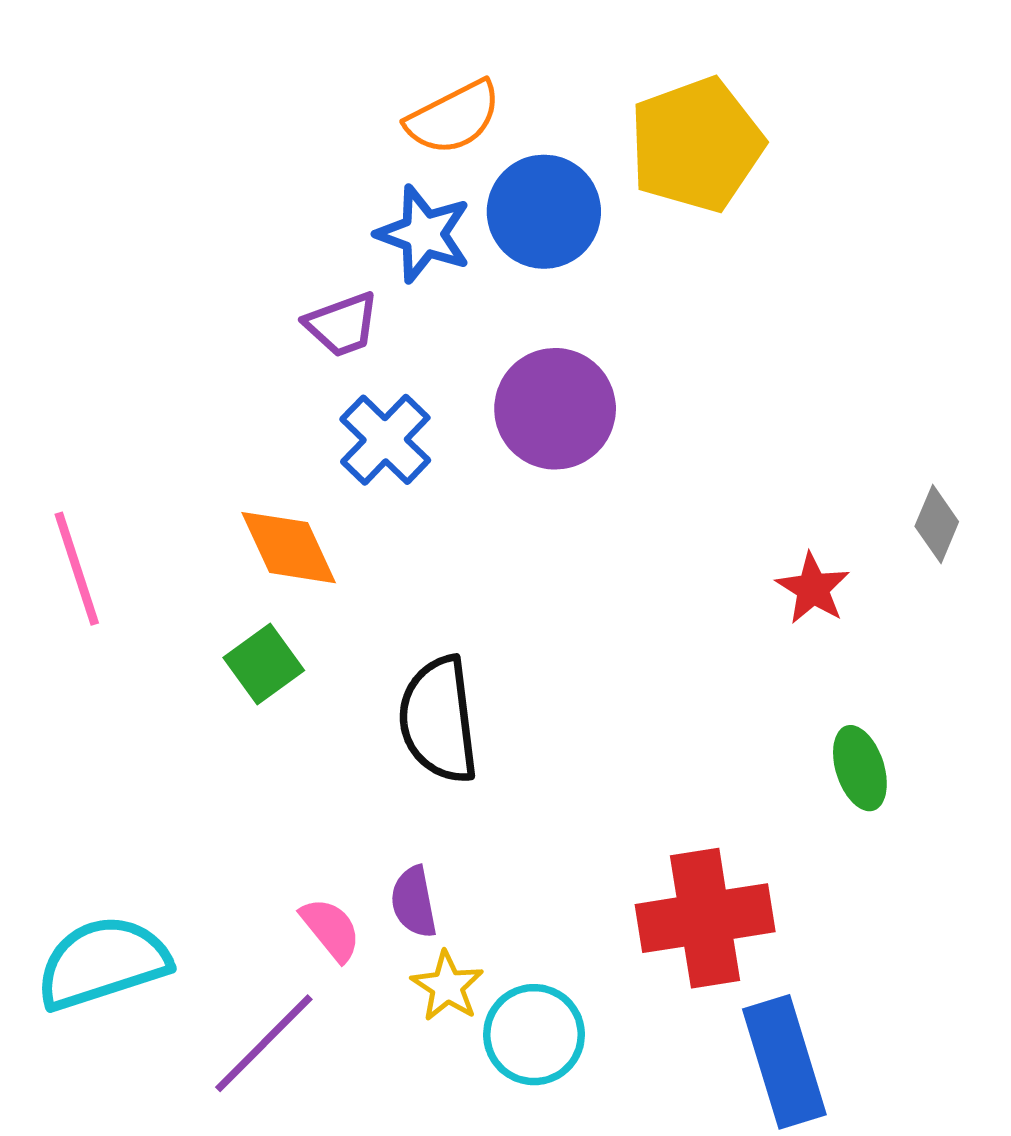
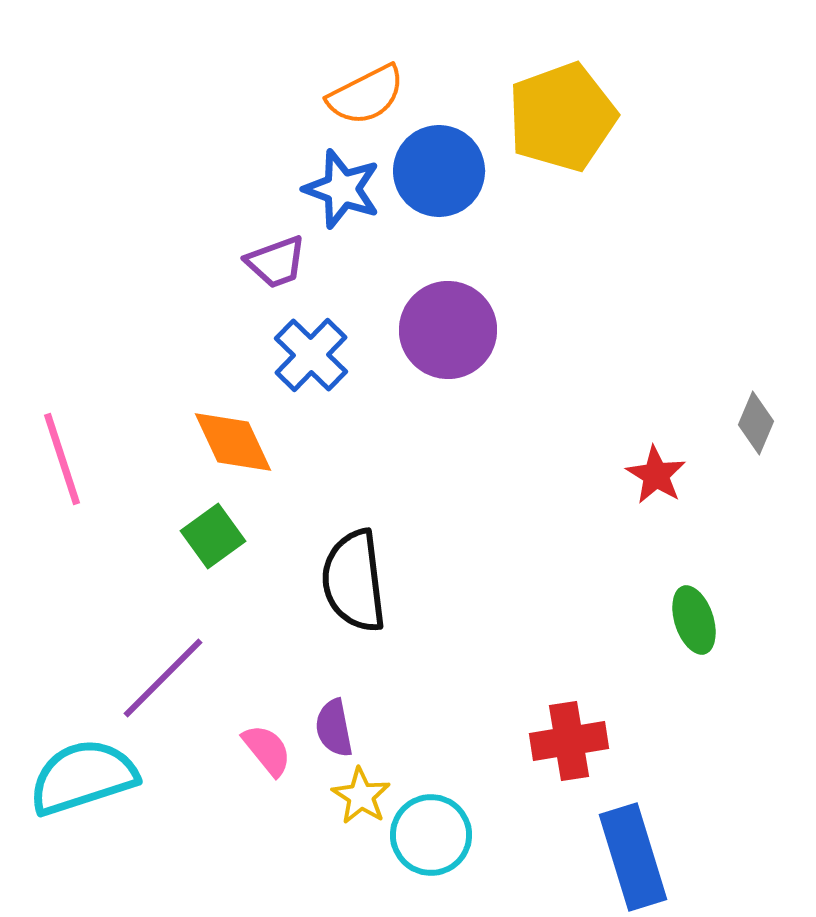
red cross: (705, 918) -> (569, 741), size x0.7
purple line: (264, 1043) -> (163, 678), moved

